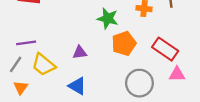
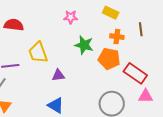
orange pentagon: (124, 44) -> (109, 59), moved, turned 30
yellow trapezoid: (43, 65) -> (38, 53), moved, turned 30

